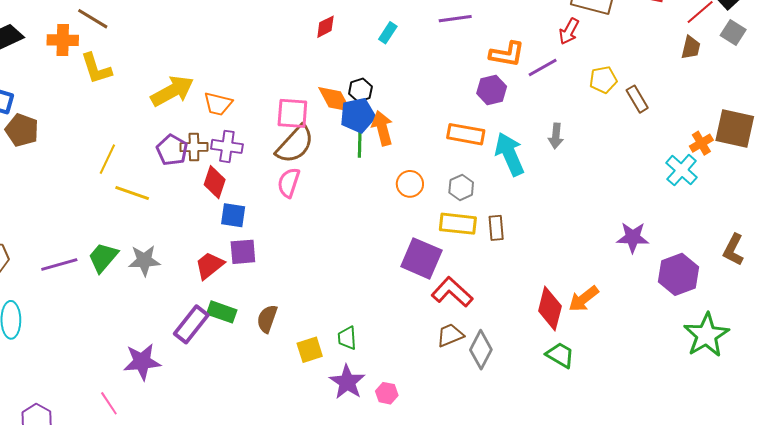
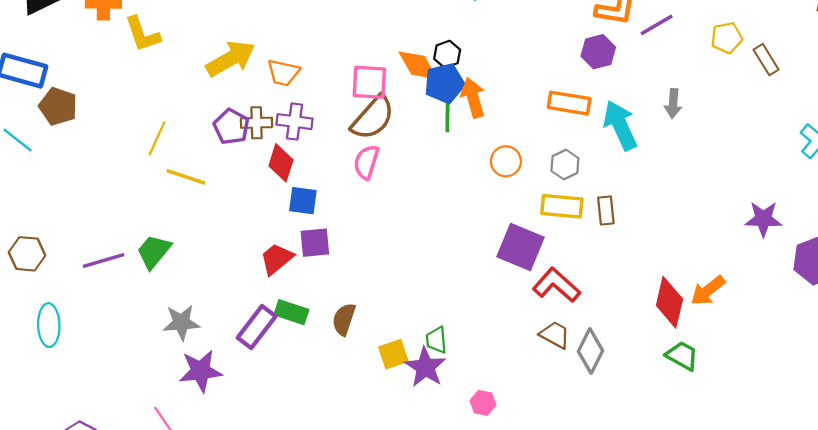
gray star: (144, 260) -> (181, 323), moved
brown trapezoid: (450, 335) -> (555, 335), turned 52
purple star: (347, 382) -> (425, 367), moved

